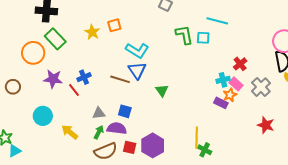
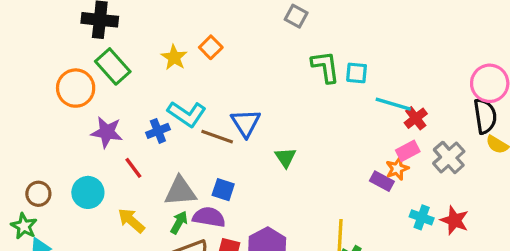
cyan line: (217, 21) -> (393, 104), moved
orange square: (114, 25) -> (211, 47), turned -32
cyan L-shape: (137, 50) -> (187, 114), moved
cyan cross: (223, 80) -> (422, 217), moved, turned 32
pink rectangle: (236, 84) -> (408, 151), turned -72
brown circle: (13, 87) -> (38, 194), moved
red line: (74, 90) -> (133, 168), moved
gray triangle: (99, 113) -> (180, 191), size x1.5

